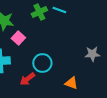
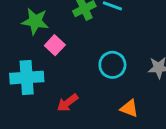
cyan circle: (42, 63) -> (112, 65), moved

